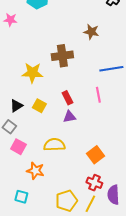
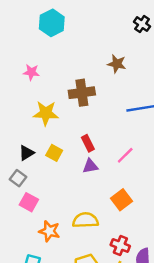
pink star: (10, 20) -> (31, 72), moved
pink line: (98, 95) -> (125, 155), moved, turned 56
yellow semicircle: (54, 145) -> (85, 220), moved
orange square: (95, 155) -> (122, 200), moved

